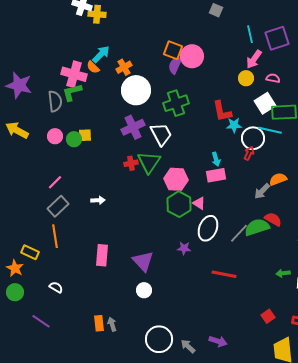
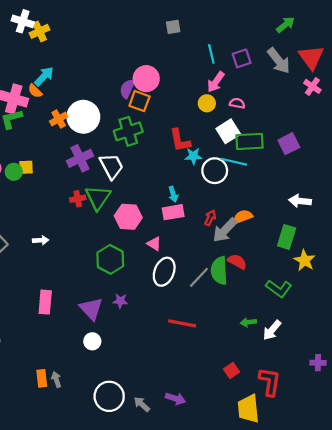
gray square: (216, 10) -> (173, 27), turned -32
yellow cross: (97, 14) -> (40, 31), turned -30
purple square: (277, 38) -> (242, 58), size x0.7
orange square: (173, 50) -> (139, 101), moved
orange cross: (124, 67) -> (59, 119), moved
red arrow: (249, 153) -> (210, 218), moved
gray arrow: (262, 191) -> (225, 230), size x1.4
green hexagon: (179, 204) -> (110, 259), moved
green semicircle: (257, 227) -> (219, 271), turned -75
purple star: (184, 248) -> (120, 301), moved

